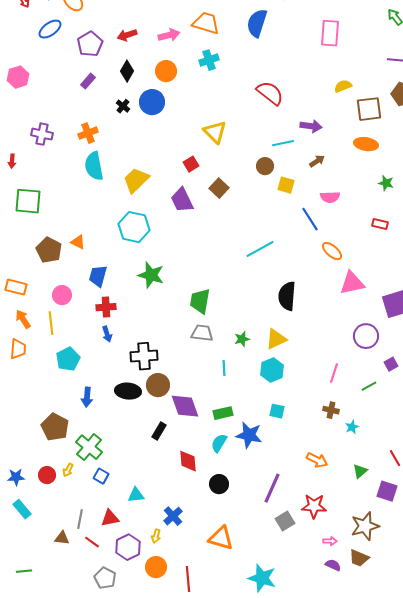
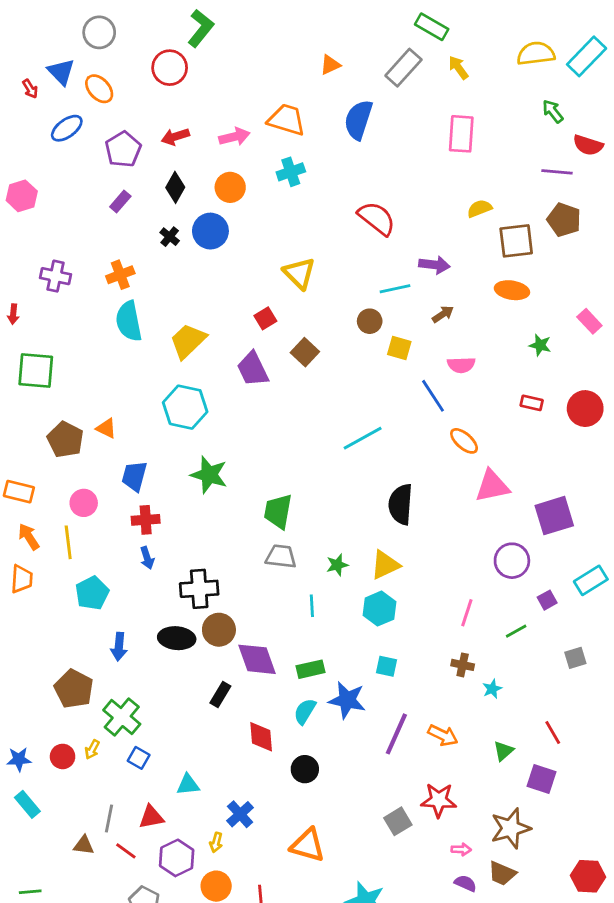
purple line: (272, 488) -> (396, 734), moved

